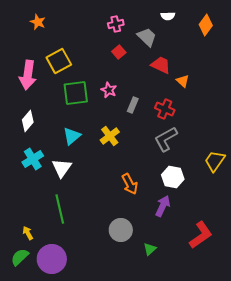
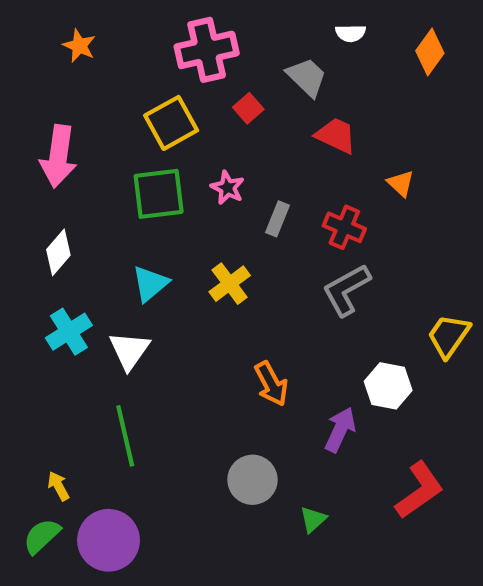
pink cross: (116, 24) -> (207, 50), moved, size x1.8
yellow square: (59, 61) -> (171, 123), moved
orange triangle: (183, 81) -> (401, 183), moved
white hexagon: (173, 177) -> (388, 386), moved

